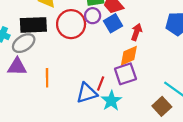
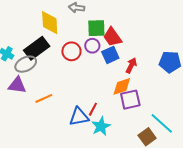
red circle: (71, 24) -> (71, 51), size x0.7
black rectangle: (33, 25) -> (37, 48), turned -40
purple square: (125, 74) -> (130, 100), moved
orange line: (47, 78) -> (44, 98), turned 60

